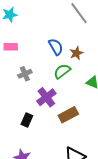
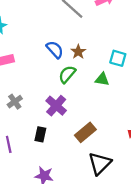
gray cross: (25, 74) -> (15, 102), moved
brown rectangle: (68, 115) -> (85, 132), moved

